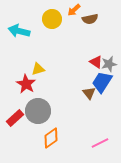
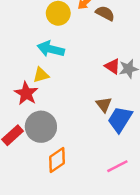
brown semicircle: (90, 19) -> (105, 13), turned -140
cyan arrow: (19, 31) -> (51, 49), moved
blue trapezoid: (102, 82) -> (120, 119), moved

